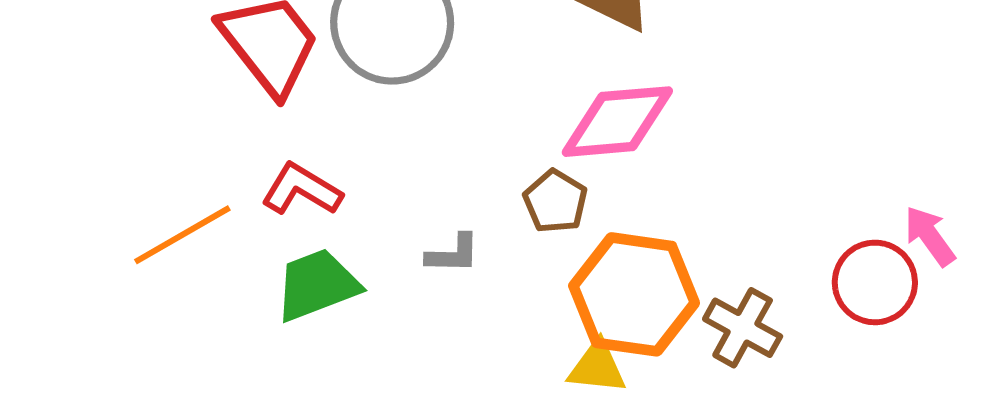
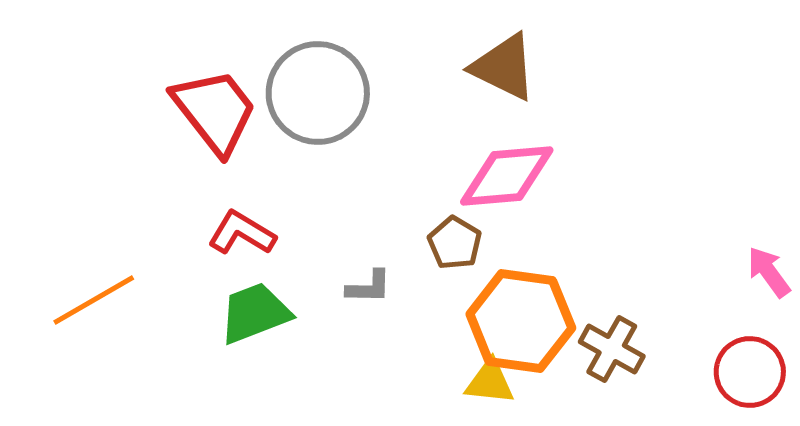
orange line: (182, 235) -> (94, 300), moved
red circle: (875, 282) -> (750, 372), moved

